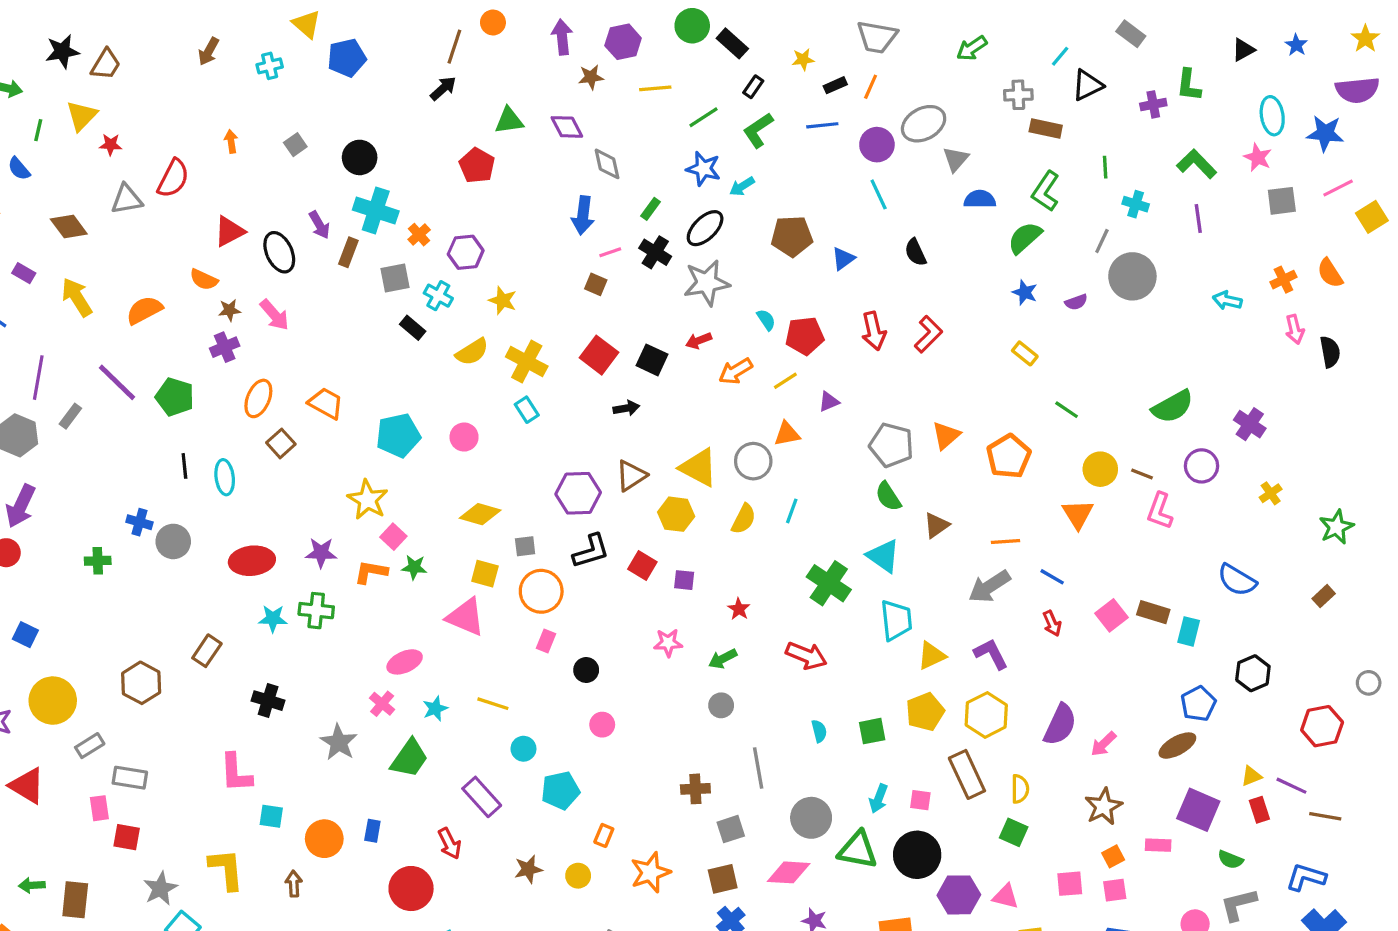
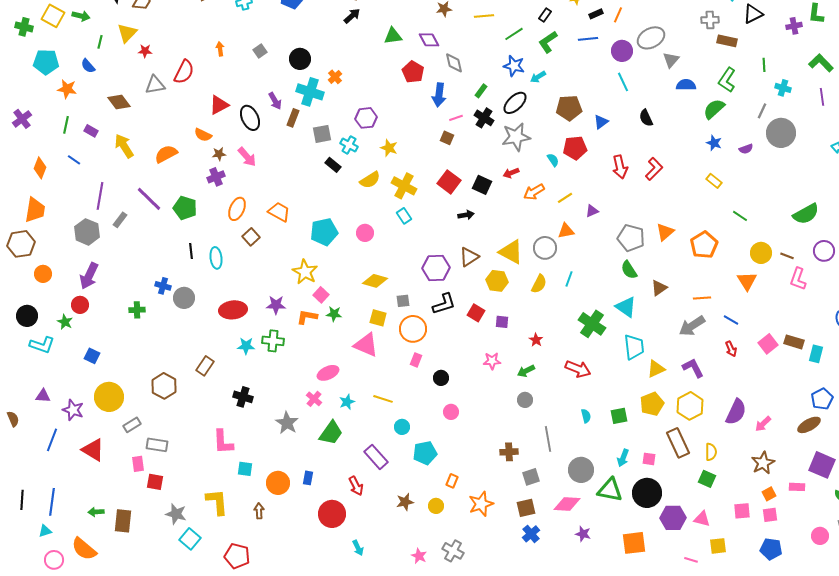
red pentagon: (477, 165) -> (413, 72), moved
orange cross: (419, 235) -> (335, 77), moved
red pentagon: (805, 336) -> (575, 148), moved
gray star: (160, 889) -> (176, 514), turned -30

